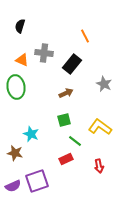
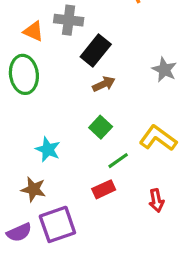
black rectangle: (72, 64) -> (96, 50), moved
green square: (64, 120) -> (101, 127), turned -32
green line: (75, 141) -> (118, 161), turned -72
brown star: (15, 153) -> (33, 189), moved

